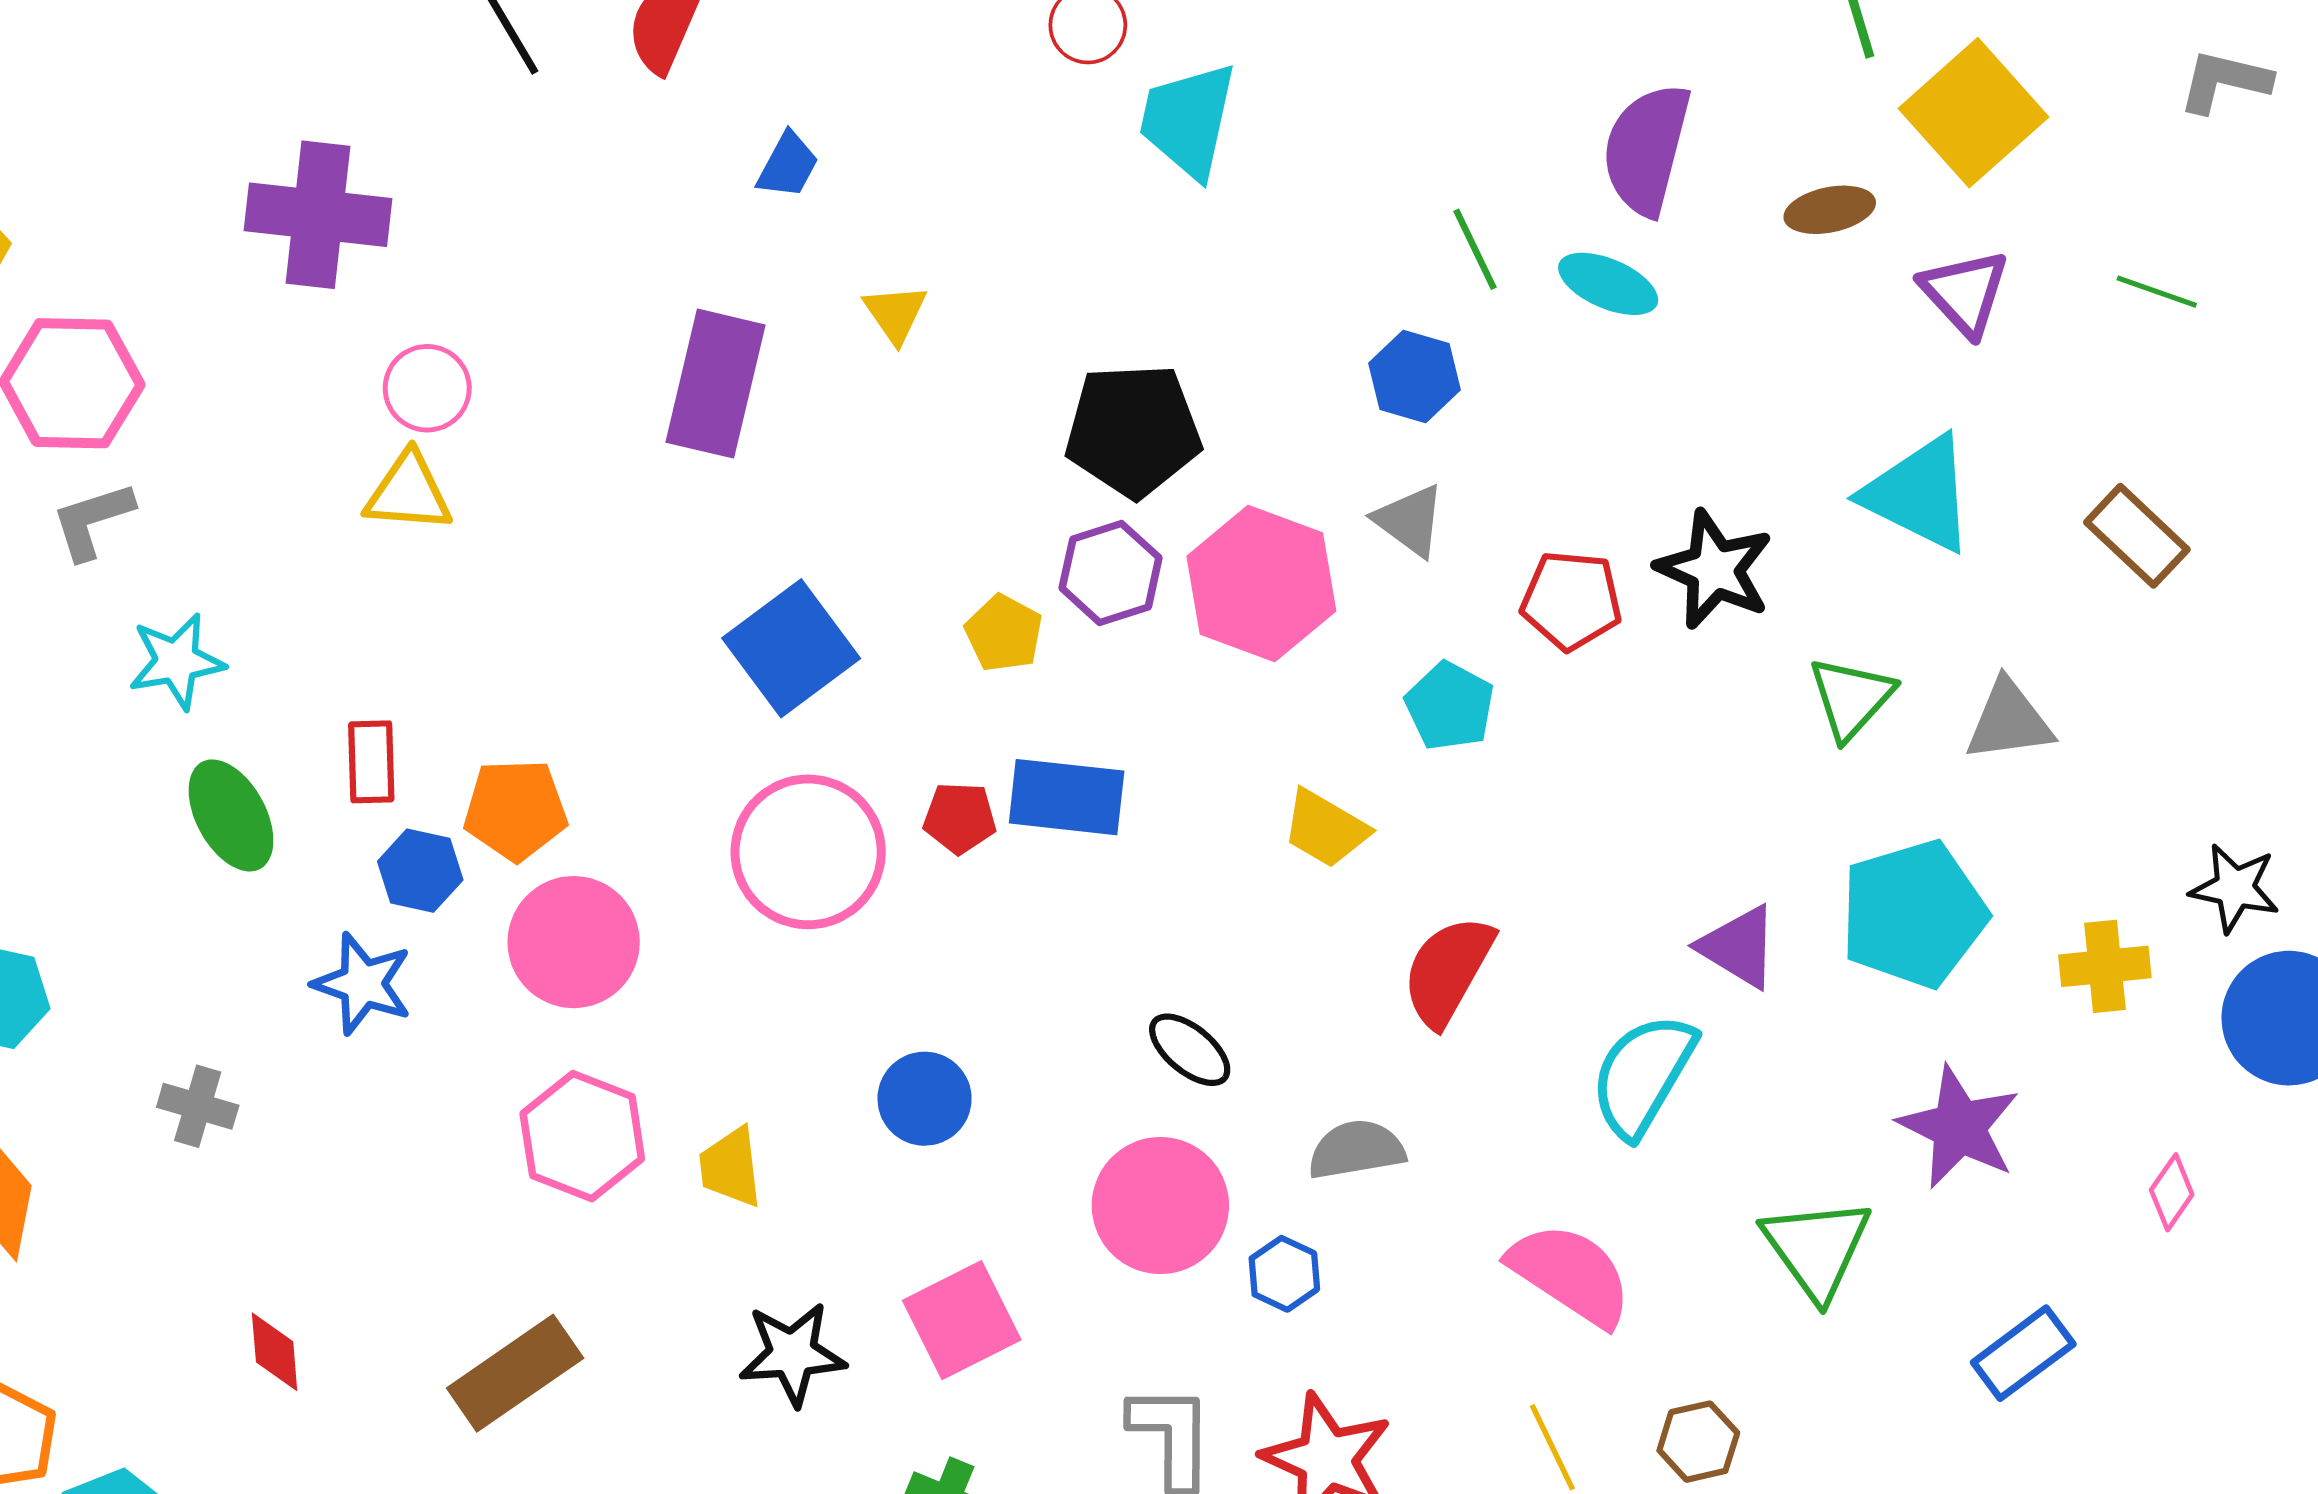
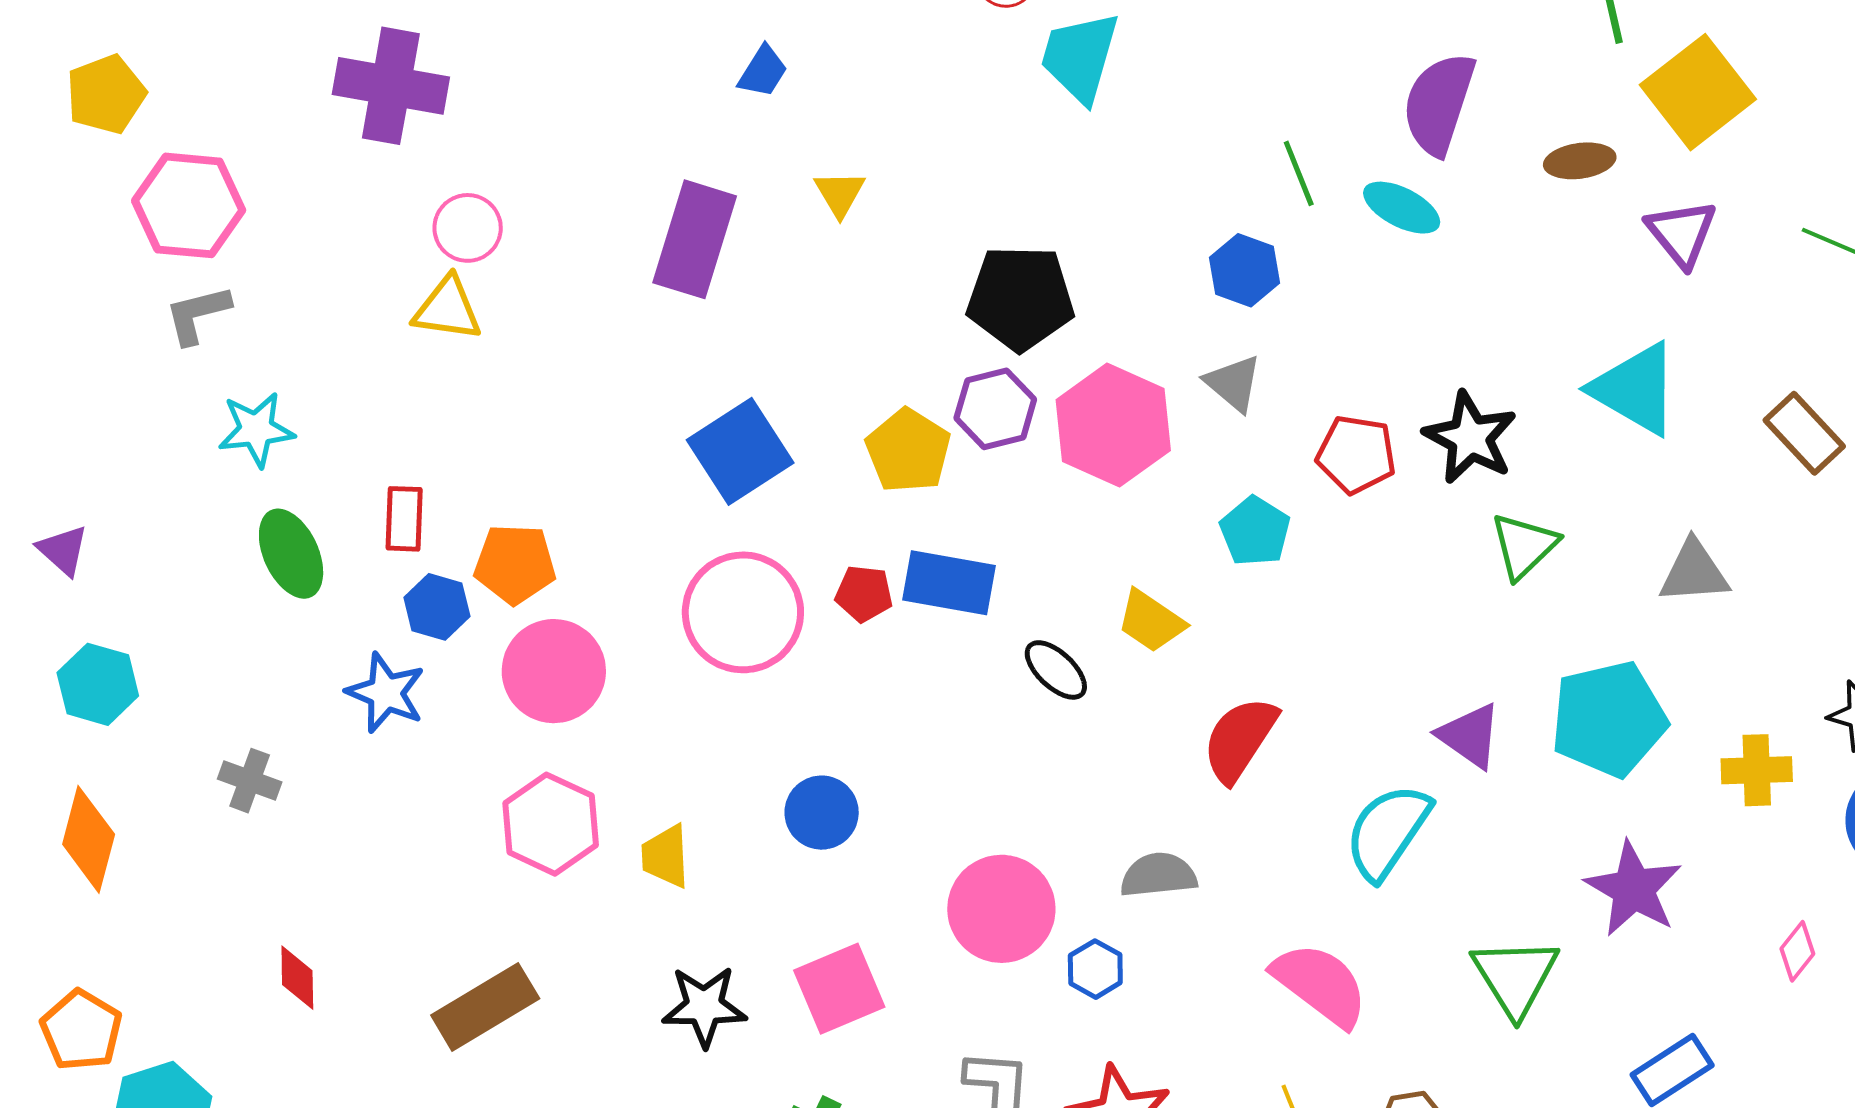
yellow pentagon: (1004, 633) -> (908, 451), size x1.4
green triangle: (1851, 698) -> (1524, 546), moved
black ellipse: (1190, 1050) -> (1056, 670), moved

